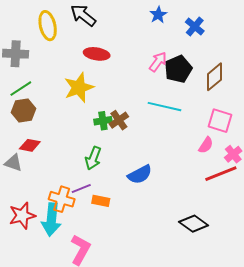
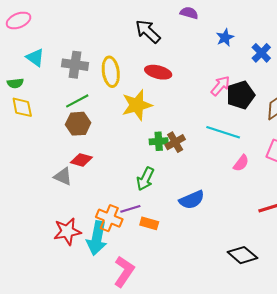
yellow ellipse: (48, 26) -> (111, 72), moved
pink semicircle: (206, 145) -> (241, 163), moved

